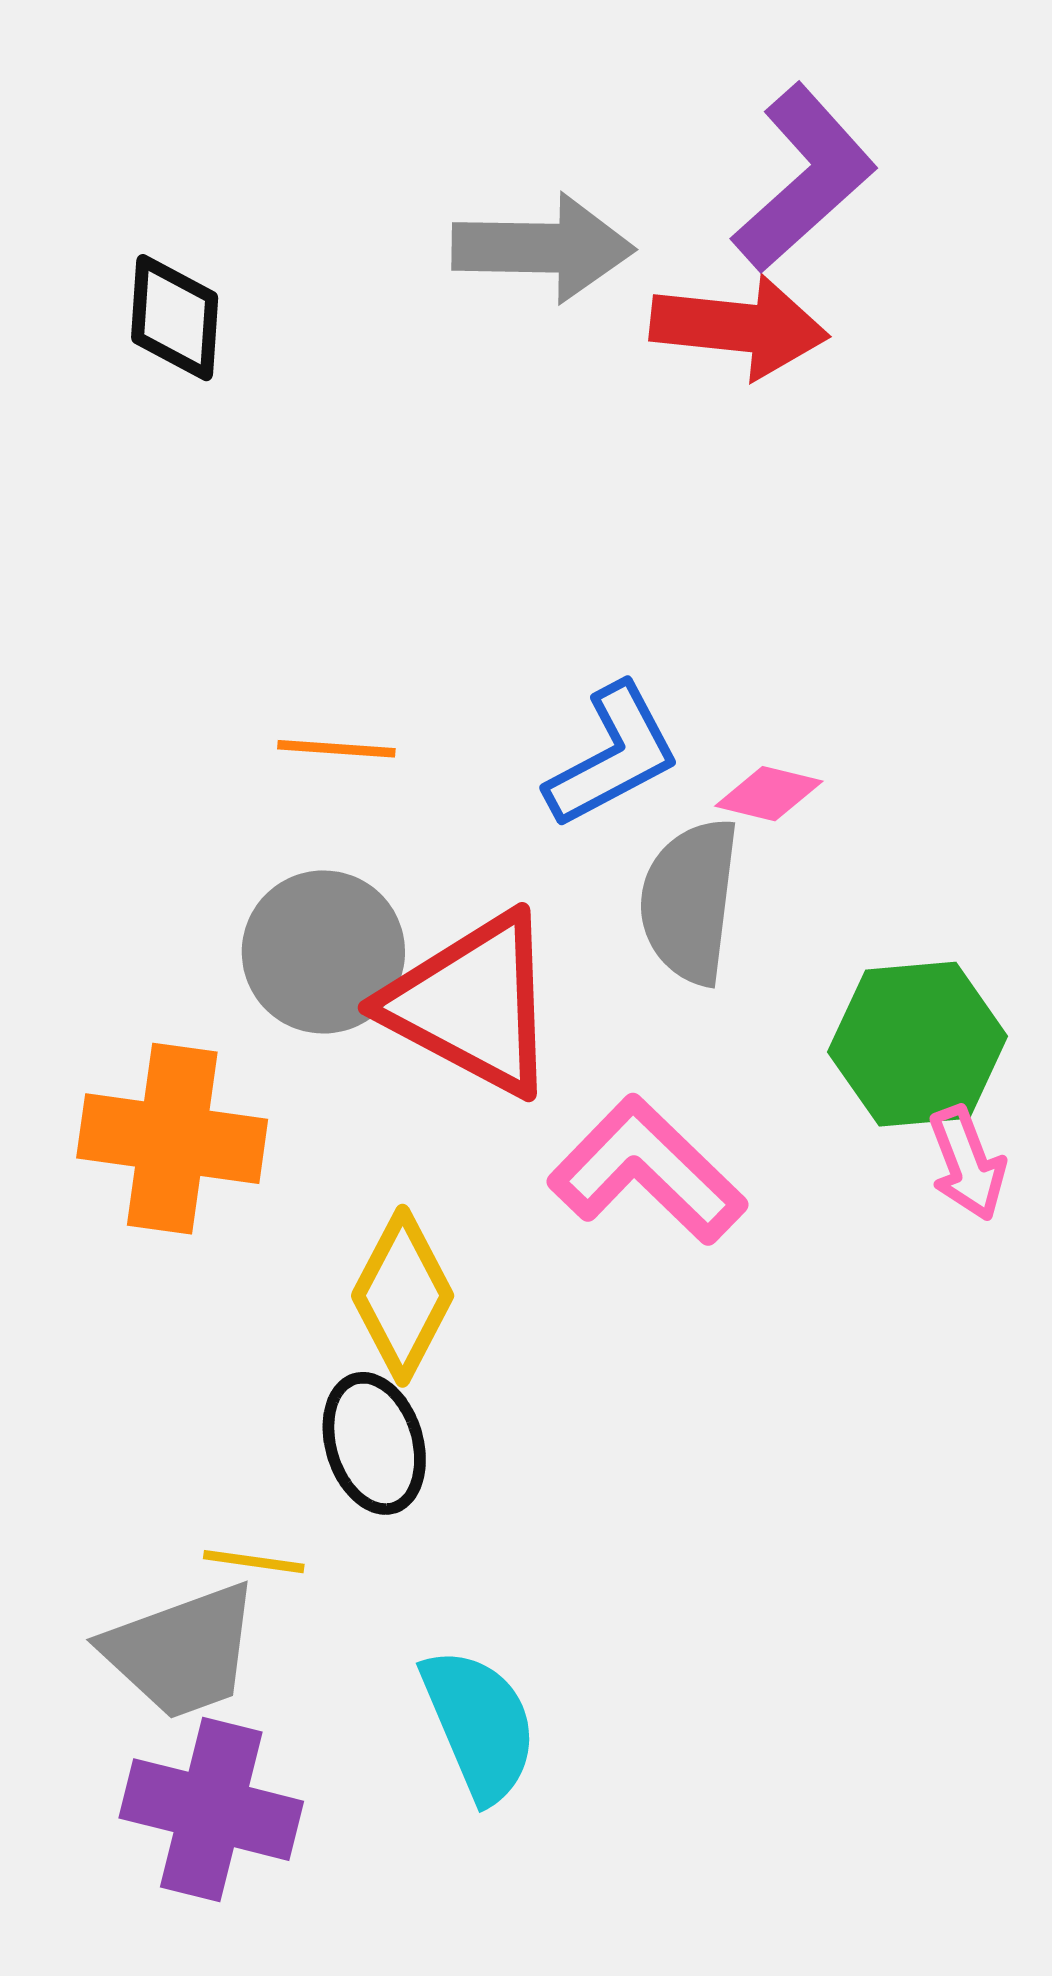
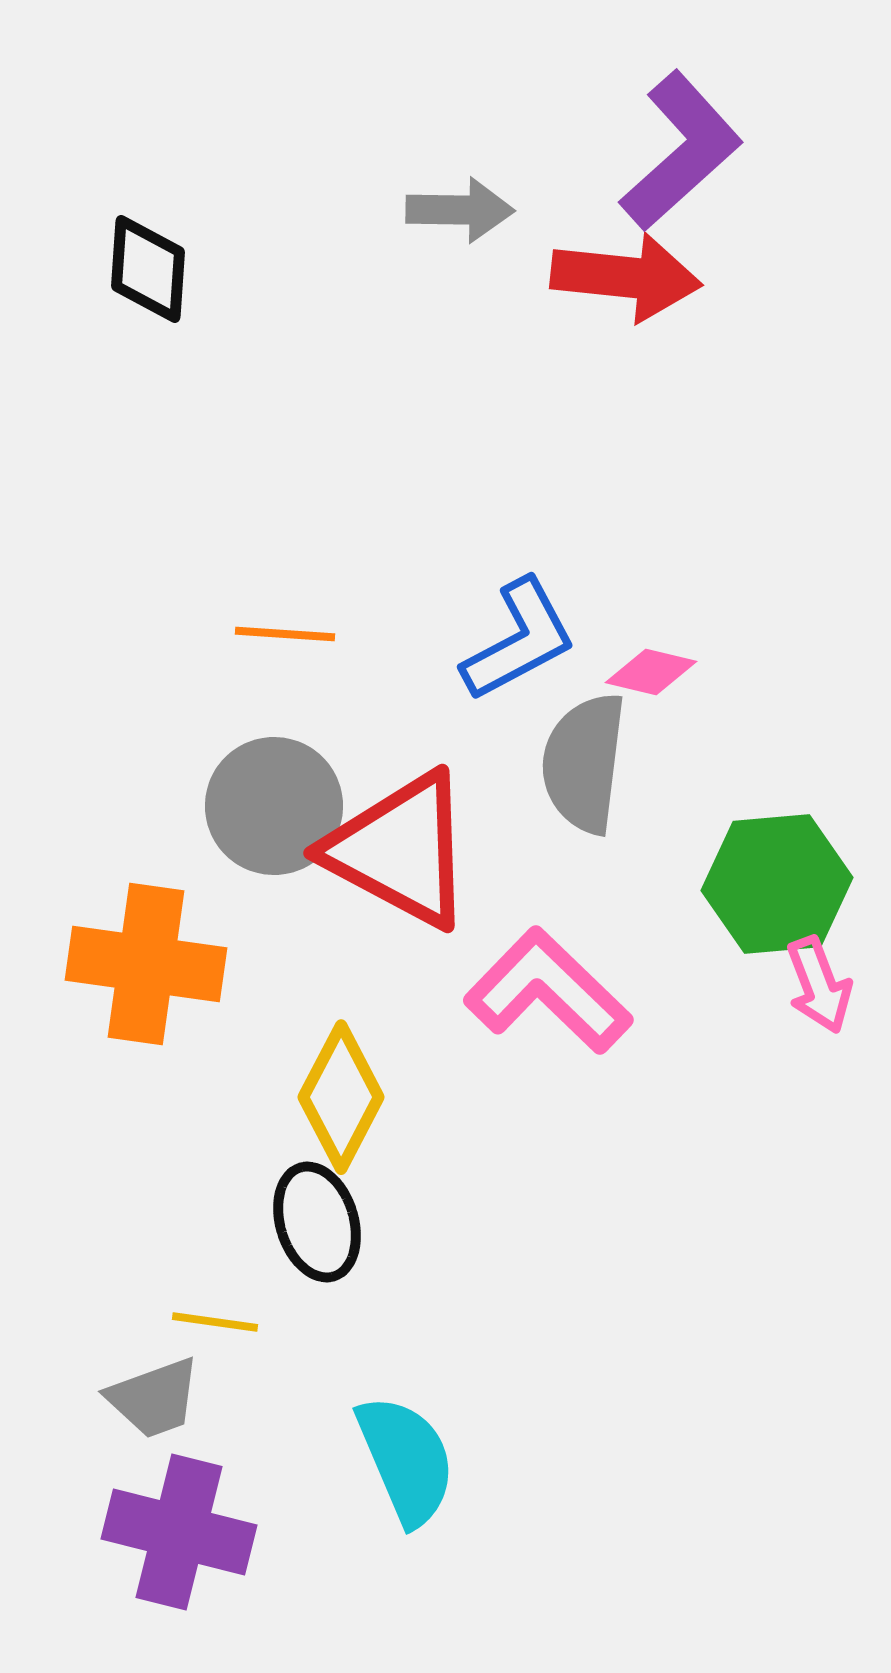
gray arrow: (543, 248) -> (460, 210), size x0.7
gray trapezoid: (182, 1651) -> (154, 1398), size x0.7

